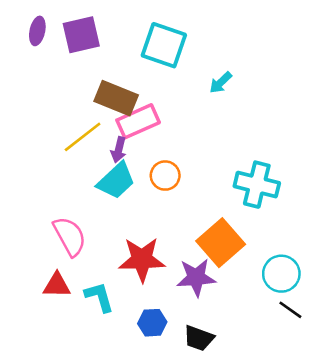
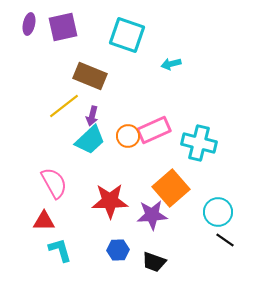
cyan arrow: (221, 83) -> (171, 64), turned 30
pink rectangle: (138, 121) -> (154, 130), moved
cyan L-shape: (99, 297) -> (60, 250), moved

